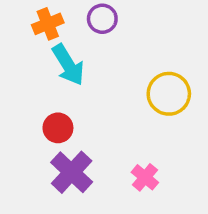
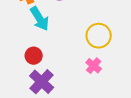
pink cross: (145, 177) -> (94, 66), moved

